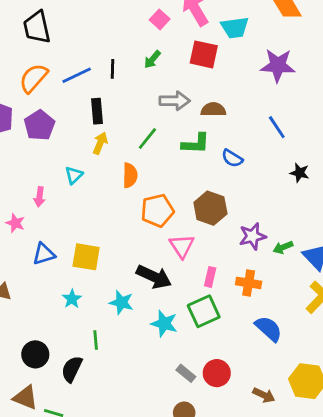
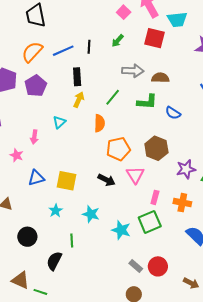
black arrow: (154, 277) -> (107, 180), moved, size x0.7
black circle: (35, 354) -> (27, 237), moved

